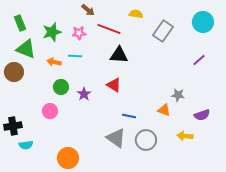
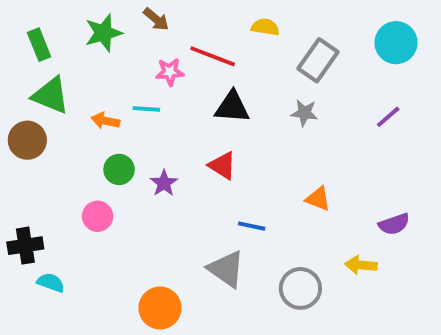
brown arrow: (88, 10) -> (156, 19), moved
green star: (52, 32) -> (103, 33), moved
pink star: (79, 33) -> (170, 72), moved
gray star: (178, 95) -> (304, 113), moved
orange triangle: (164, 110) -> (318, 199), moved
gray circle: (146, 140) -> (300, 288), moved
cyan semicircle: (26, 145) -> (51, 283), turned -152
orange circle: (68, 158) -> (160, 308), moved

